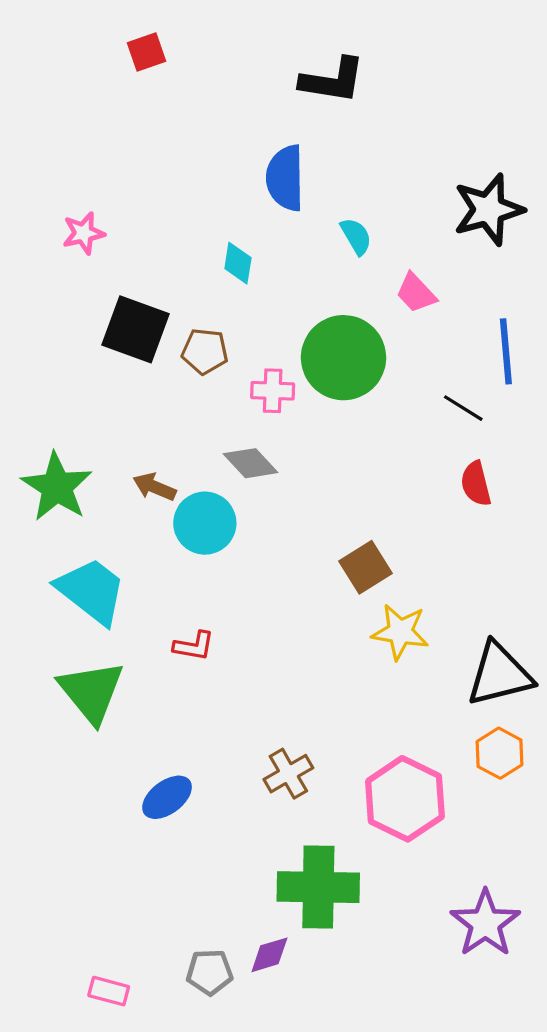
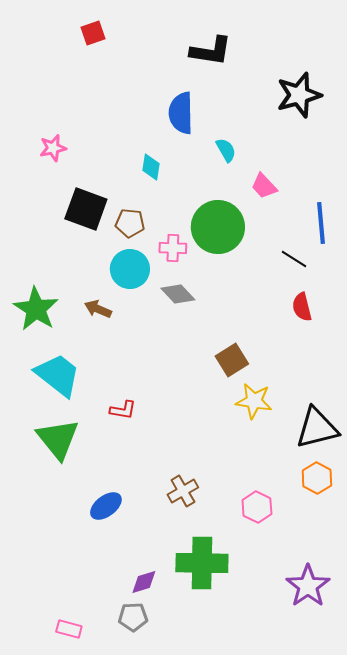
black star: (488, 210) -> (299, 95), moved
gray diamond: (251, 463) -> (178, 294), moved
cyan circle: (205, 523) -> (130, 269), moved
pink hexagon: (405, 799) -> (257, 507), size x0.6
purple diamond: (269, 955) -> (144, 582), moved

